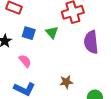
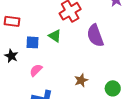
pink semicircle: (25, 61) -> (36, 70), turned -80

